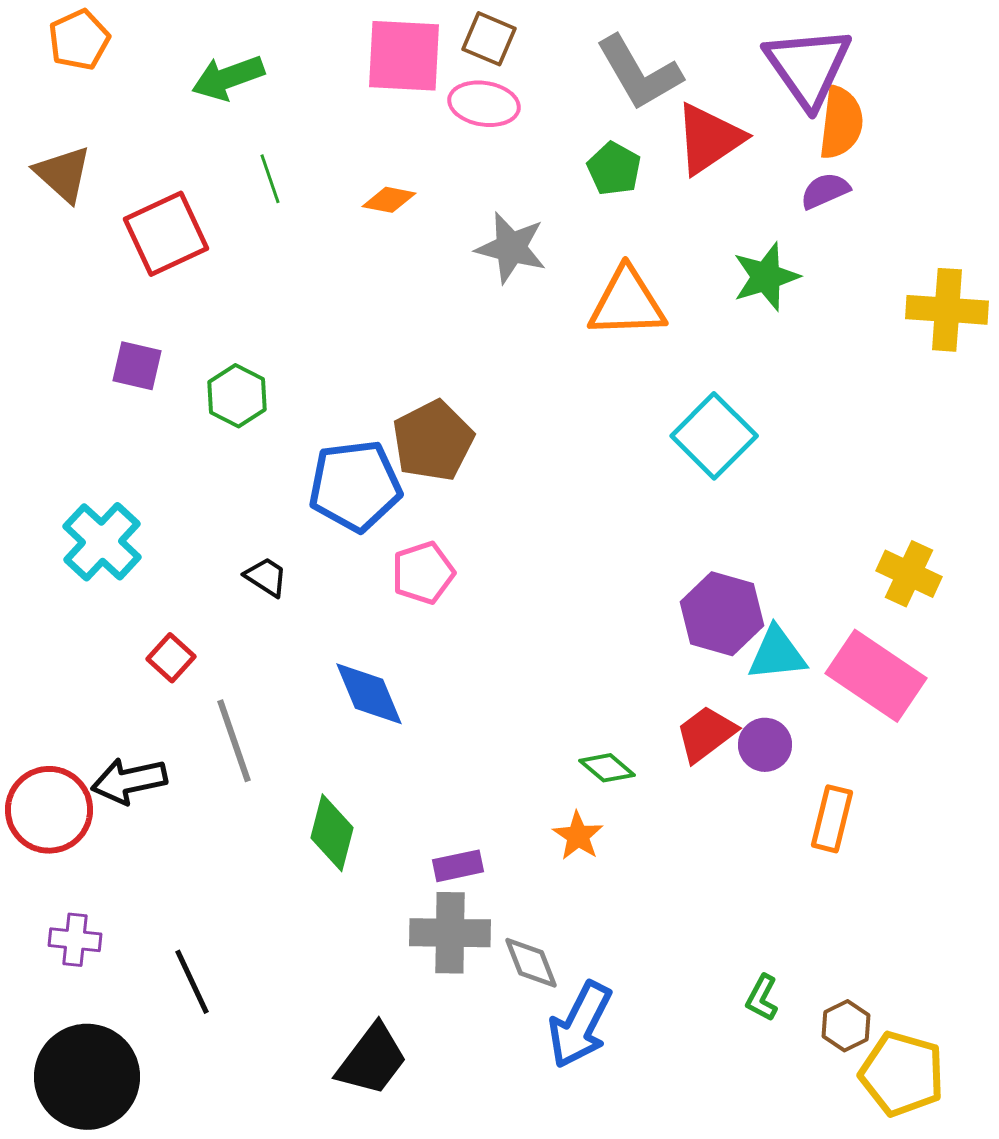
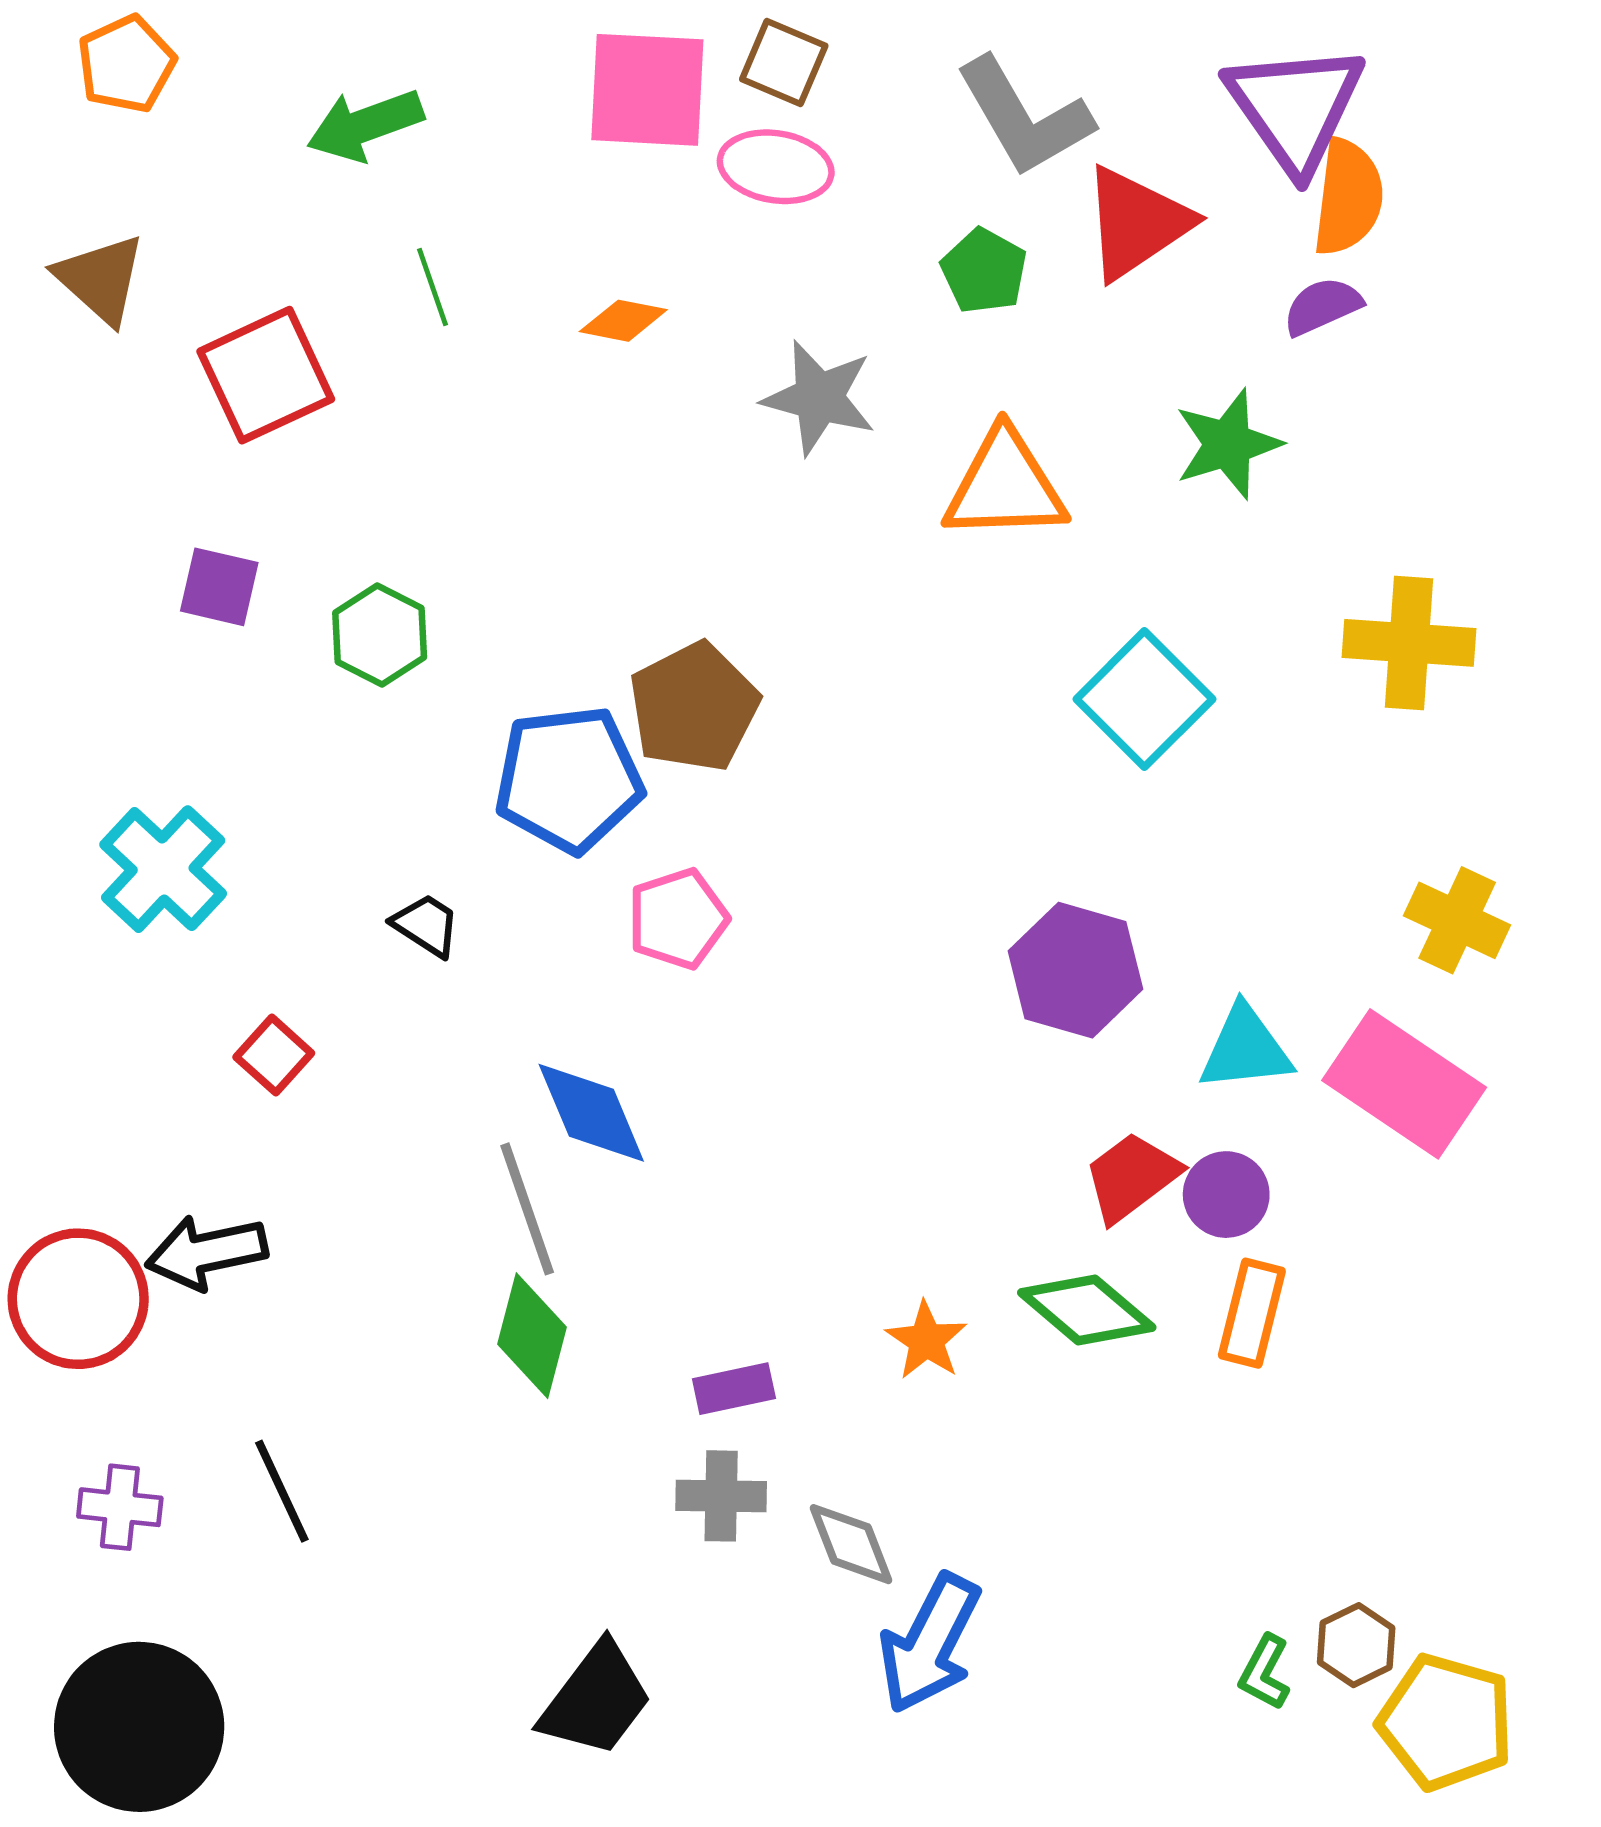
yellow cross: (947, 310) -> (1409, 643), moved
purple hexagon: (722, 614) -> (1075, 970), moved
gray line: (234, 741) -> (527, 1209), moved
green diamond: (607, 768) -> (1087, 1310), moved, size x1.5
orange rectangle: (832, 819) -> (1252, 1313), moved
gray cross: (450, 933) -> (721, 1496), size x0.7
black line: (192, 982) -> (282, 1491), moved
green L-shape: (762, 998) -> (1265, 1672), moved

